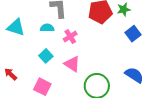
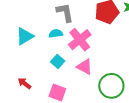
cyan triangle: (16, 27) -> (25, 36), turned -42
pink cross: (70, 37) -> (80, 40), size x1.6

